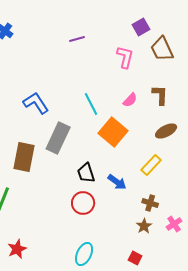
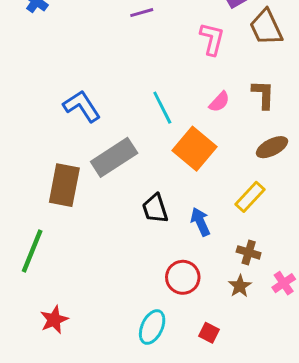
gray rectangle: (58, 138) -> (114, 157), turned 32
blue arrow: (117, 182) -> (200, 222), turned -150
red circle: (83, 203) -> (183, 277), moved
red square: (135, 258) -> (209, 333), moved

